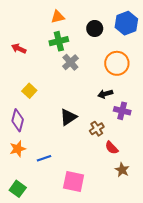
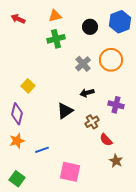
red arrow: (19, 49) -> (18, 19), moved
gray cross: (70, 62) -> (83, 64), moved
black arrow: (105, 94) -> (87, 93), moved

